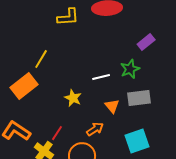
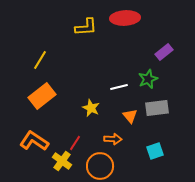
yellow line: (41, 59) -> (40, 60), moved
orange arrow: (95, 129) -> (113, 139), turned 36
cyan square: (137, 141) -> (155, 151), size x0.7

